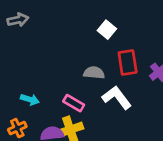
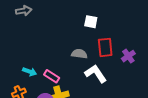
white square: (107, 30) -> (91, 22), turned -32
pink rectangle: (74, 103) -> (52, 76), moved

